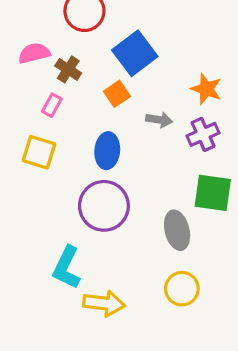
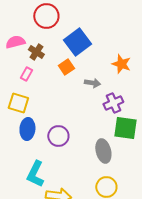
purple cross: (203, 134) -> (113, 103), moved
blue ellipse: (107, 151) -> (27, 129), moved
purple circle: (104, 206) -> (58, 136), size x0.7

